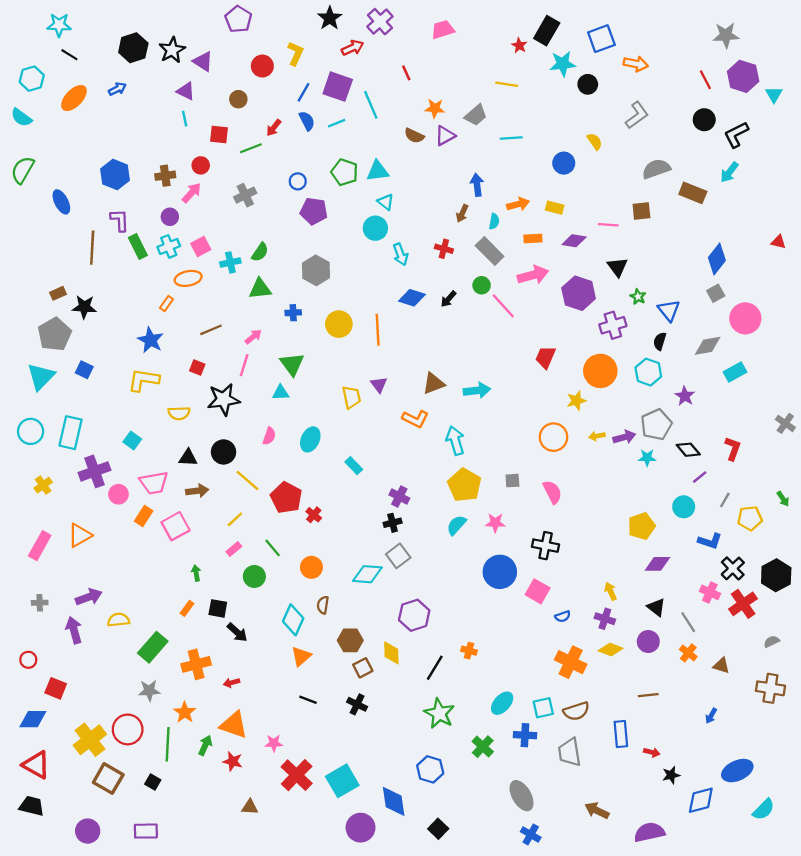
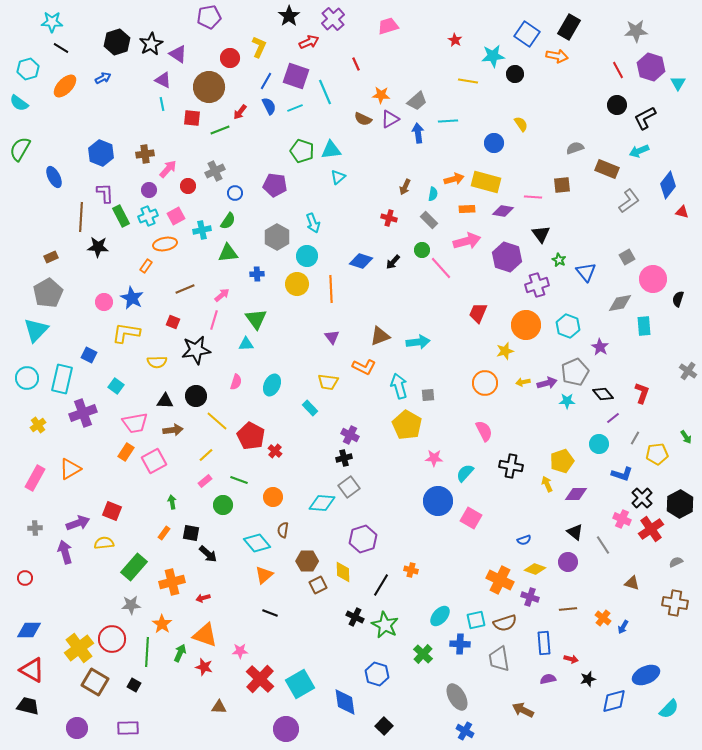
purple pentagon: (238, 19) -> (209, 17), turned 30
black rectangle: (547, 31) -> (569, 27), moved
blue square: (601, 39) -> (527, 34), turned -35
yellow line: (507, 84) -> (468, 81), moved
brown circle: (238, 99) -> (209, 87), size x2.0
gray L-shape: (637, 115) -> (629, 201), moved
red circle: (201, 165) -> (188, 186), moved
gray semicircle: (656, 169) -> (575, 148), size x0.7
cyan arrow: (729, 172) -> (639, 151), turned 30
blue circle: (298, 181) -> (235, 193), moved
blue arrow: (477, 185) -> (418, 133), moved
cyan triangle: (386, 202) -> (338, 177), turned 42
yellow rectangle: (555, 208) -> (486, 182), size x1.8
cyan circle: (375, 228) -> (307, 256), moved
gray rectangle: (490, 251) -> (429, 220), size x0.7
cyan arrow: (400, 254) -> (313, 223), moved
blue diamond: (717, 259) -> (668, 185), moved
black star: (84, 307) -> (98, 247), moved
black semicircle: (660, 341) -> (678, 299), moved
blue square: (84, 370) -> (89, 355), moved
cyan rectangle: (735, 372) -> (644, 326), turned -66
yellow trapezoid: (351, 397) -> (328, 382), moved, turned 110
gray square: (512, 481) -> (428, 395), moved
pink circle: (118, 494) -> (104, 302), moved
cyan semicircle: (456, 525) -> (465, 473), moved
black cross: (546, 546) -> (511, 466), moved
green line: (273, 548) -> (239, 480), turned -30
yellow arrow: (611, 591) -> (547, 484), moved
blue semicircle: (563, 616) -> (524, 540), moved
purple cross: (605, 619) -> (530, 597), moved
cyan diamond: (293, 620) -> (257, 543), turned -64
orange cross: (688, 653) -> (603, 618), moved
red square: (56, 688) -> (112, 511), moved
black cross: (357, 704) -> (355, 617), moved
purple circle: (361, 828) -> (286, 729), moved
purple semicircle: (649, 832) -> (548, 679), moved, size x0.6

